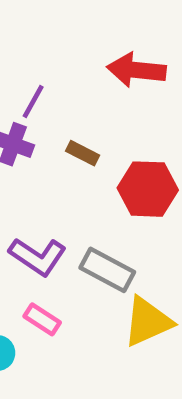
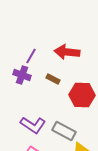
red arrow: (136, 70) -> (67, 52), moved

